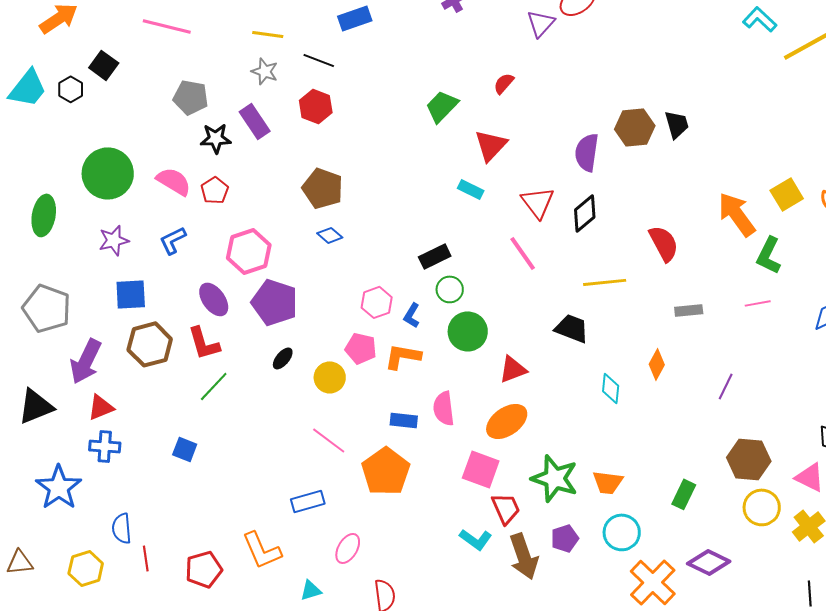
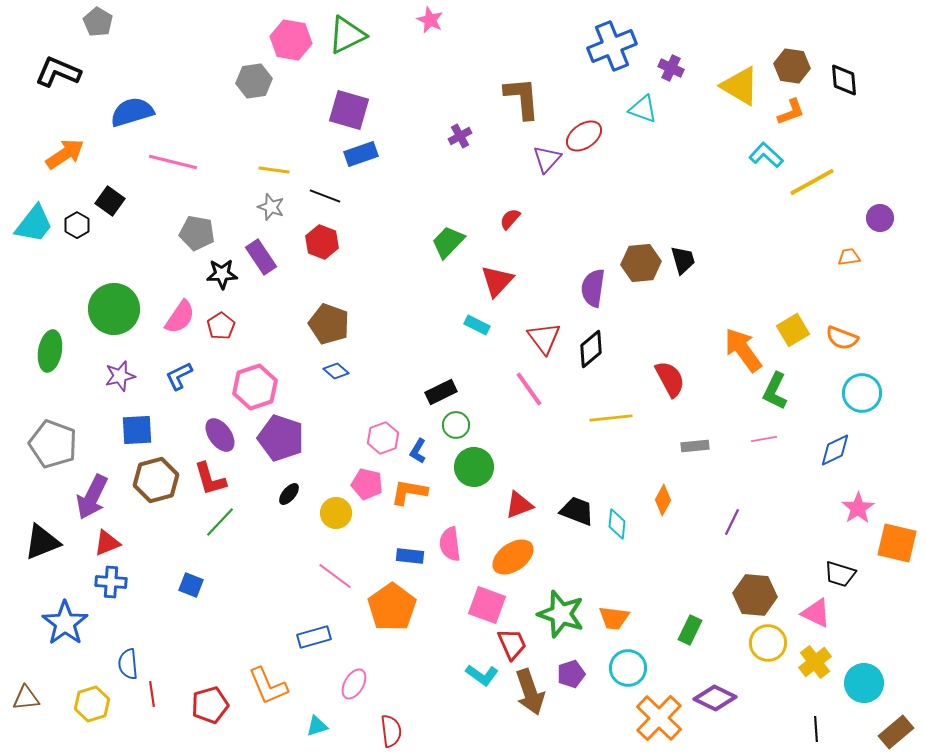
pink semicircle: (174, 181) -> (180, 317), turned 93
black trapezoid: (572, 328) -> (577, 511), moved

